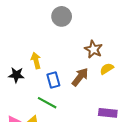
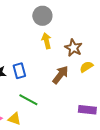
yellow arrow: (36, 61) -> (46, 41), moved
blue rectangle: (53, 80) -> (19, 71), moved

